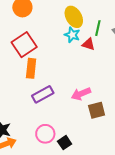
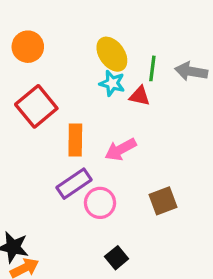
orange rectangle: (31, 68) -> (75, 140), moved
pink arrow: (81, 94) -> (121, 149), moved
pink circle: (45, 134) -> (100, 203), moved

